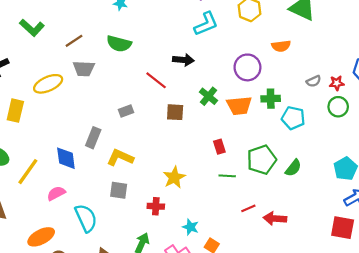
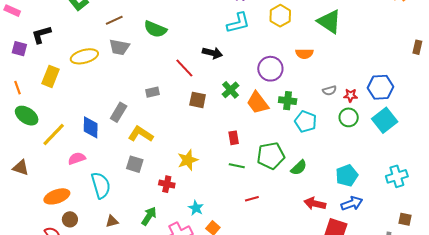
orange trapezoid: (239, 106) -> (258, 103), turned 50
red arrow: (275, 218) -> (315, 204), moved

